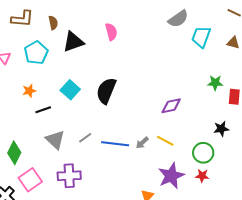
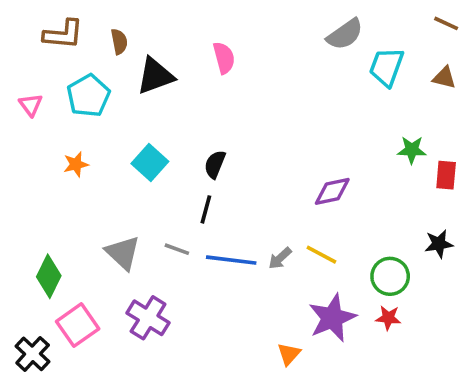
black semicircle: (106, 91) -> (215, 164), size x0.6
black line: (43, 110) -> (206, 209), moved, turned -56
black star: (221, 129) -> (439, 244), moved
gray line: (85, 138) -> (177, 249), turned 56
purple cross: (69, 176) -> (148, 318), turned 35

